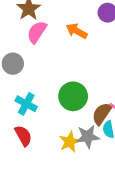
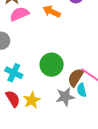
pink semicircle: (37, 32) -> (19, 14), turned 36
yellow star: (70, 142) -> (32, 100), moved

